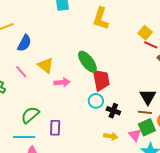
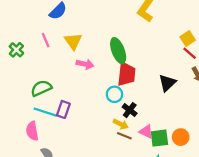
black triangle: (148, 97) -> (167, 83), moved
brown line: (145, 112) -> (124, 136), moved
pink triangle: (135, 135) -> (146, 132), moved, turned -40
yellow arrow: (111, 136) -> (121, 124), moved
cyan line: (24, 137) -> (45, 112), moved

